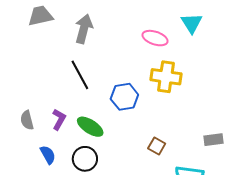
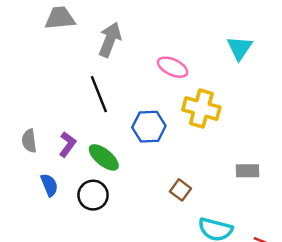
pink ellipse: (155, 38) -> (173, 67), moved
gray rectangle: (214, 140) -> (248, 171), moved

